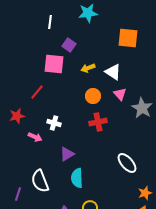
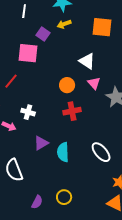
yellow arrow: (88, 68) -> (64, 24), moved
cyan semicircle: (77, 178) -> (63, 152), moved

